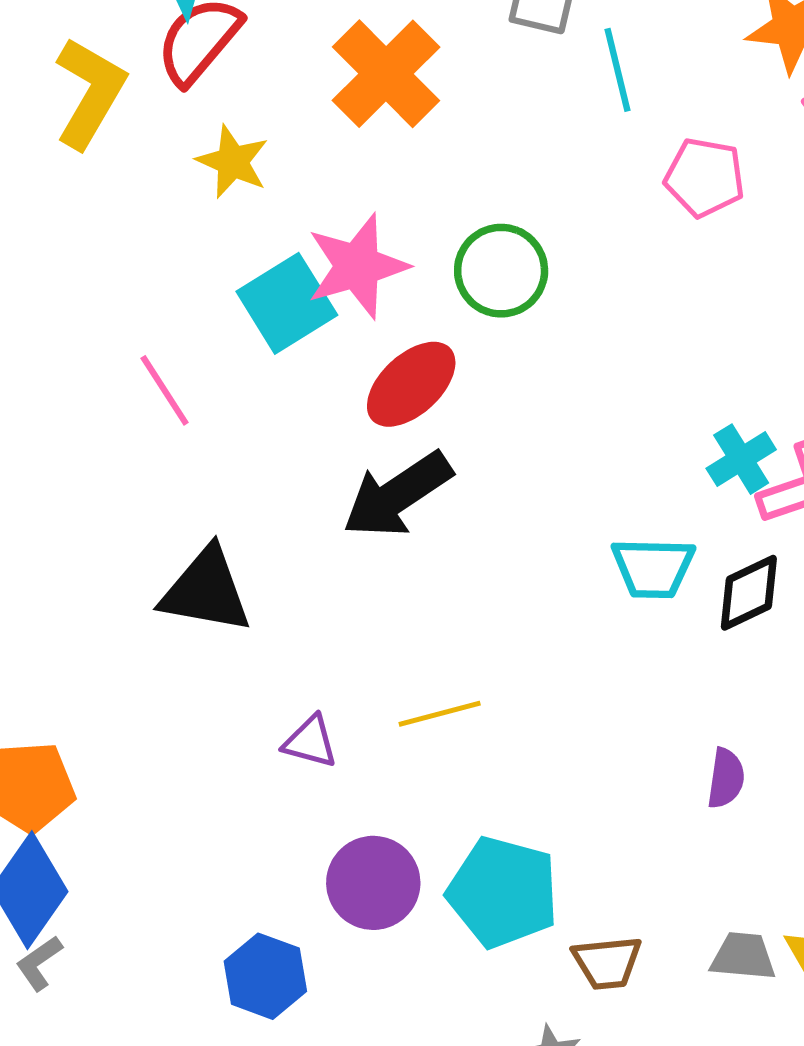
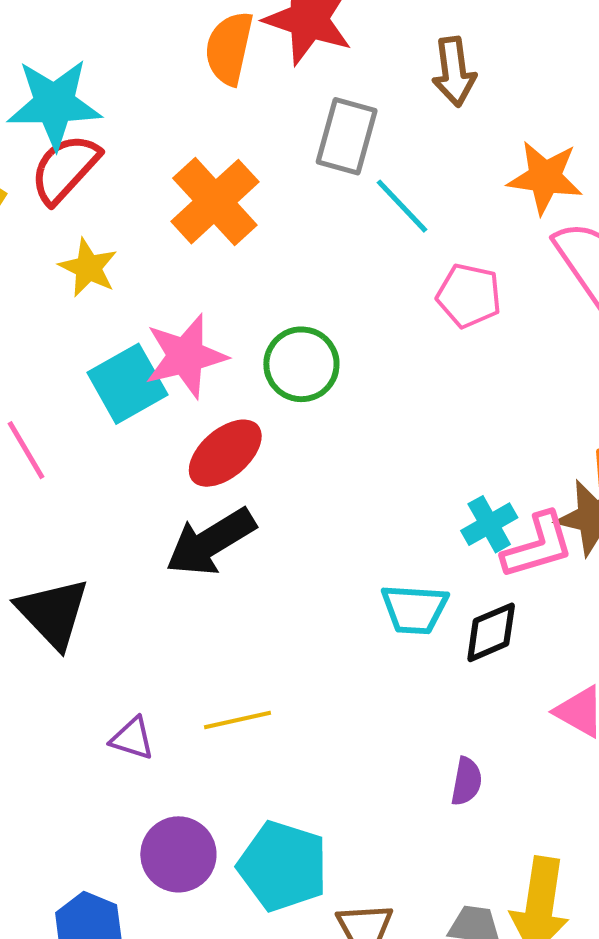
cyan line: (618, 70) -> (402, 206), turned -32
black triangle: (206, 591) -> (53, 613), turned 34

